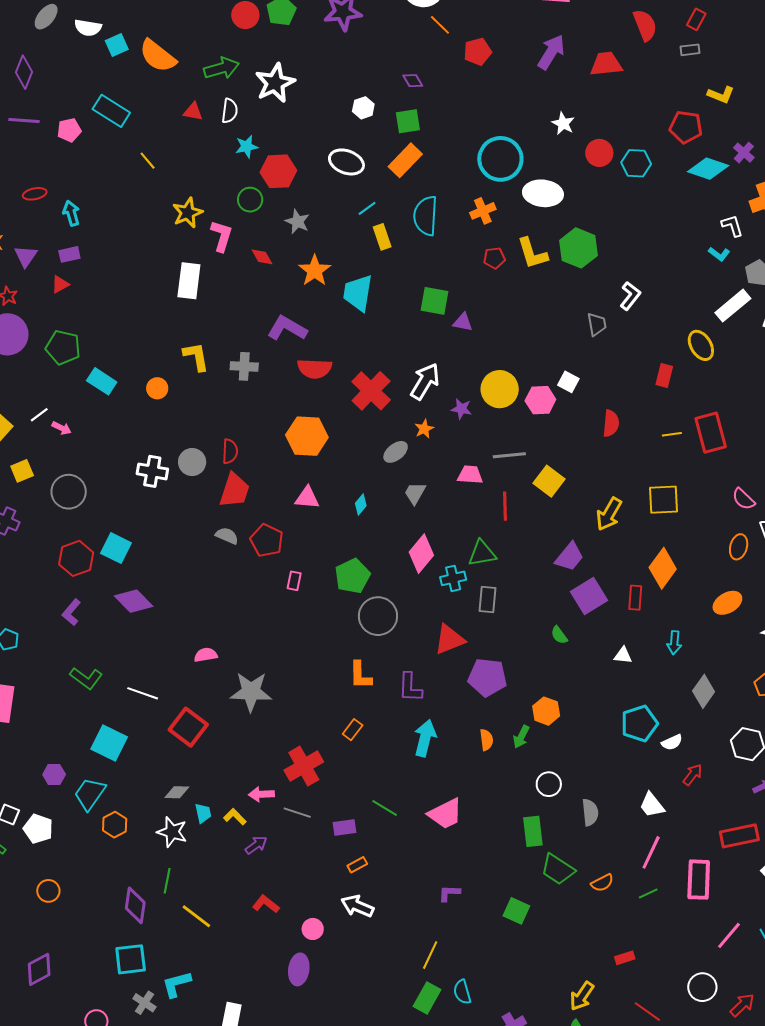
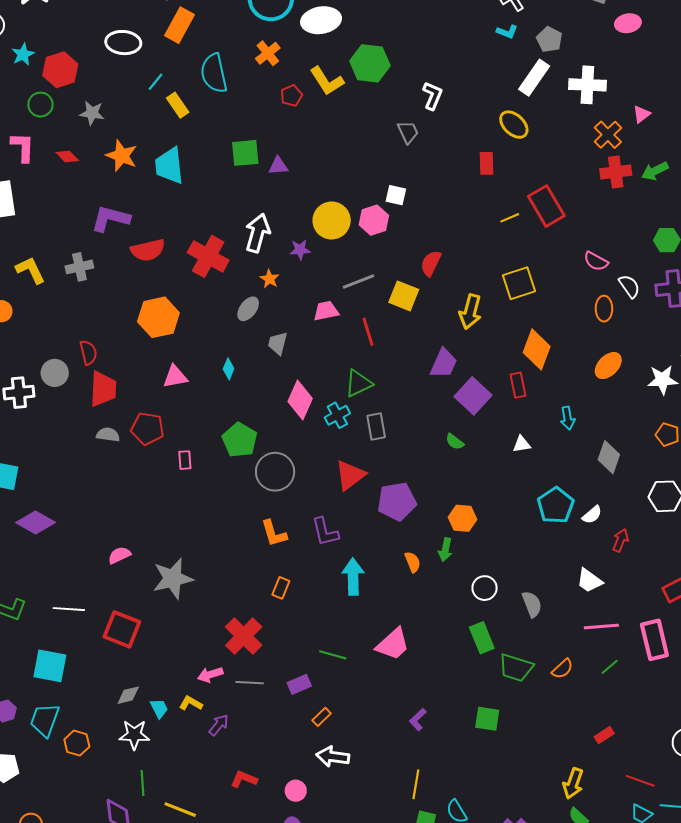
red semicircle: (611, 423) -> (431, 263), moved, turned -144
pink line: (651, 852) -> (601, 627), turned 76
purple L-shape: (449, 893) -> (418, 720), turned -30

